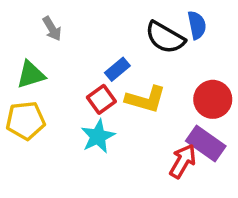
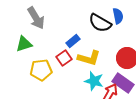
gray arrow: (52, 29) -> (36, 18), size x1.6
yellow pentagon: (25, 121) -> (41, 70), moved
cyan star: (98, 136) -> (94, 81), moved, turned -30

